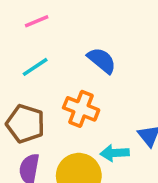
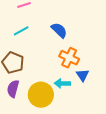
orange cross: (81, 109) -> (69, 58), moved

